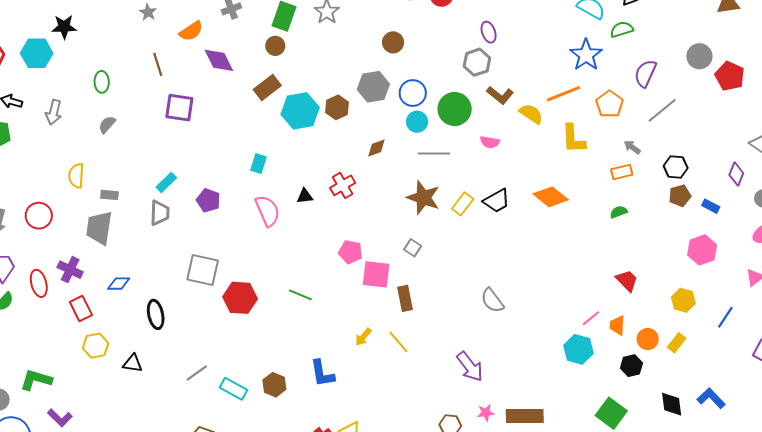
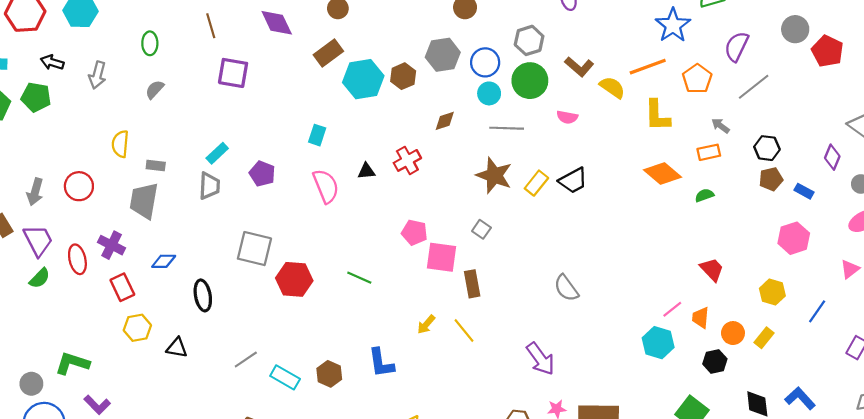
gray hexagon: (477, 62) -> (529, 40), moved
orange diamond: (551, 197) -> (663, 173), moved

